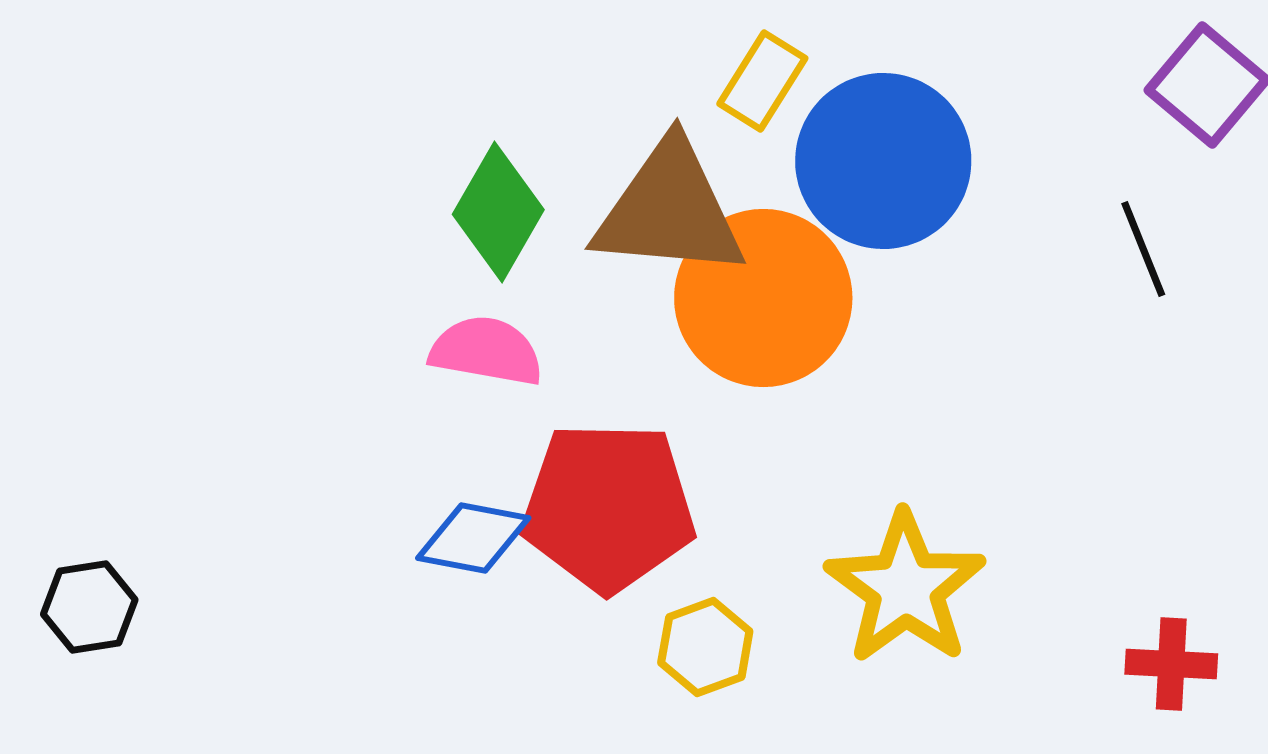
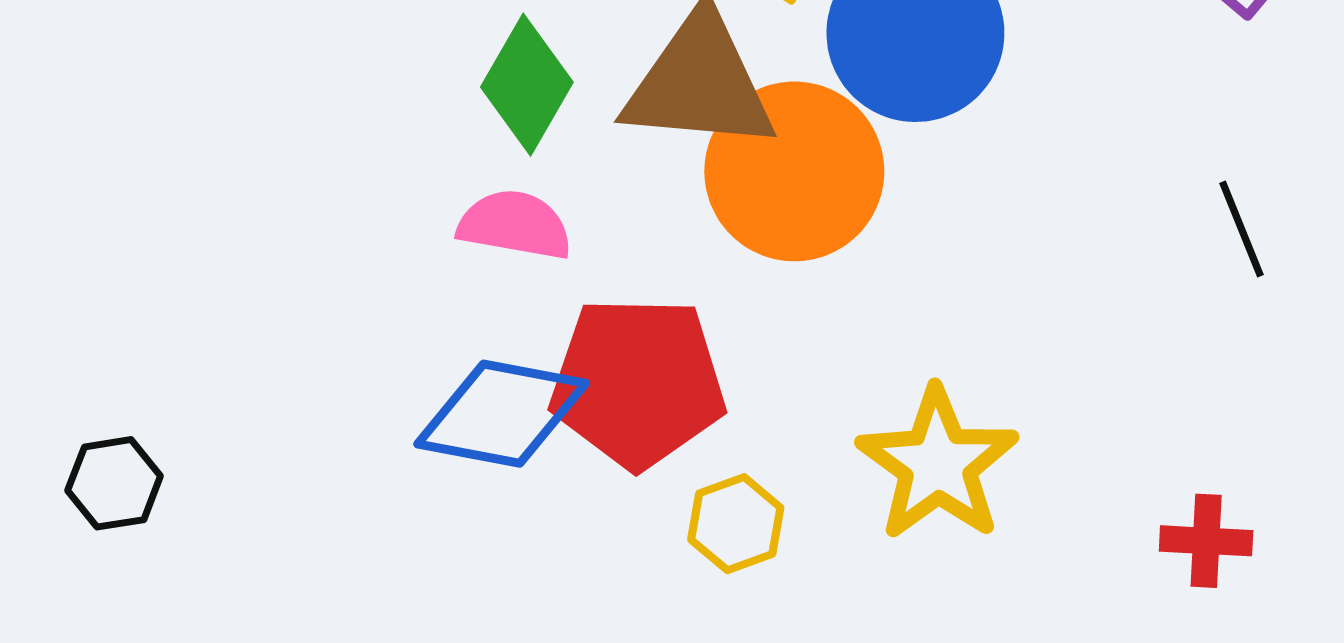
black line: (1143, 249) -> (1241, 229), moved
blue diamond: (473, 538) -> (502, 414), size x1.5

